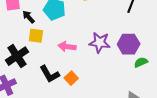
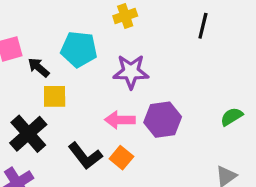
purple star: (100, 42) -> (131, 72), moved
purple hexagon: (129, 44) -> (163, 120), moved
pink arrow: (67, 47) -> (120, 120), moved

